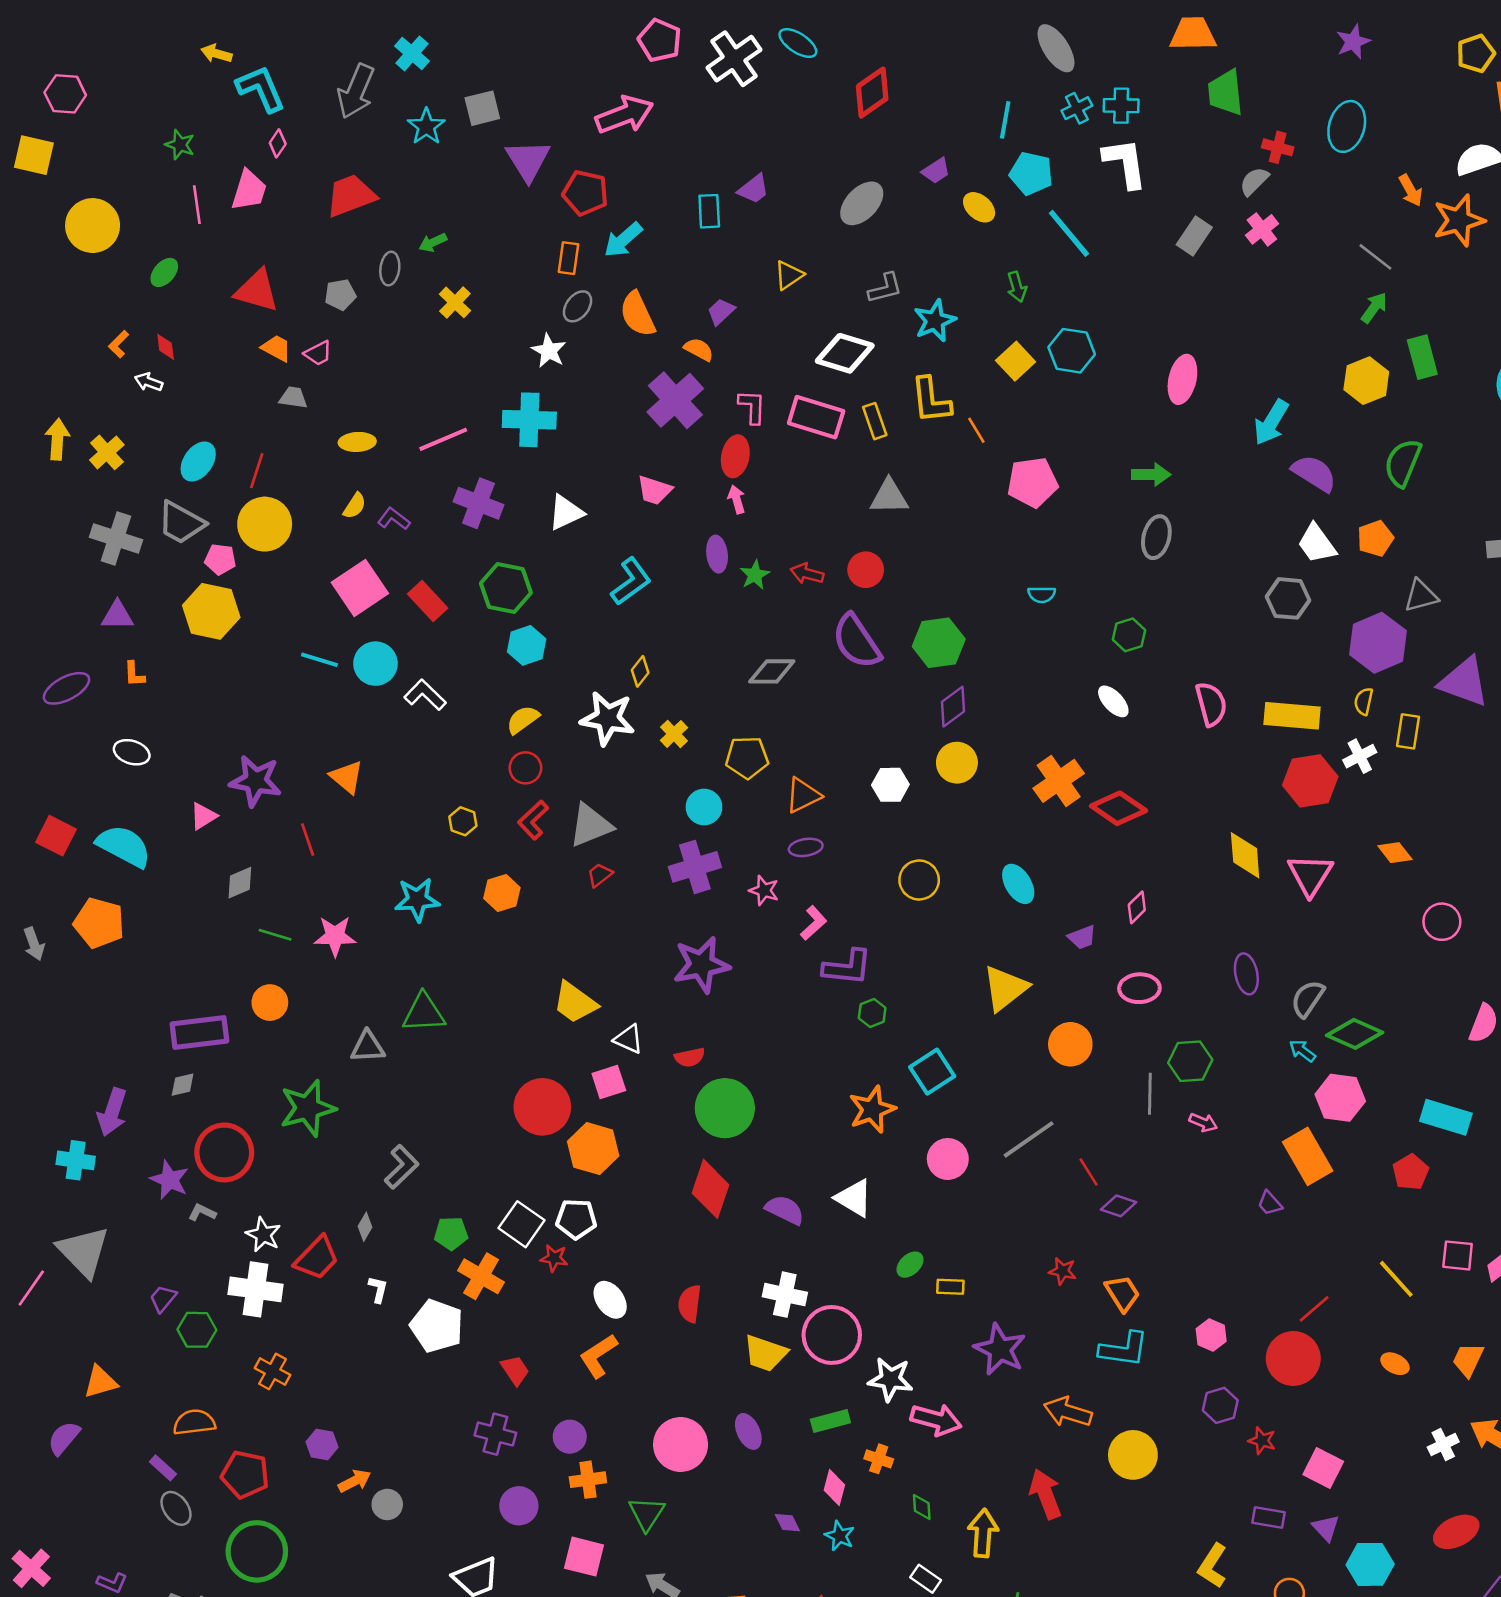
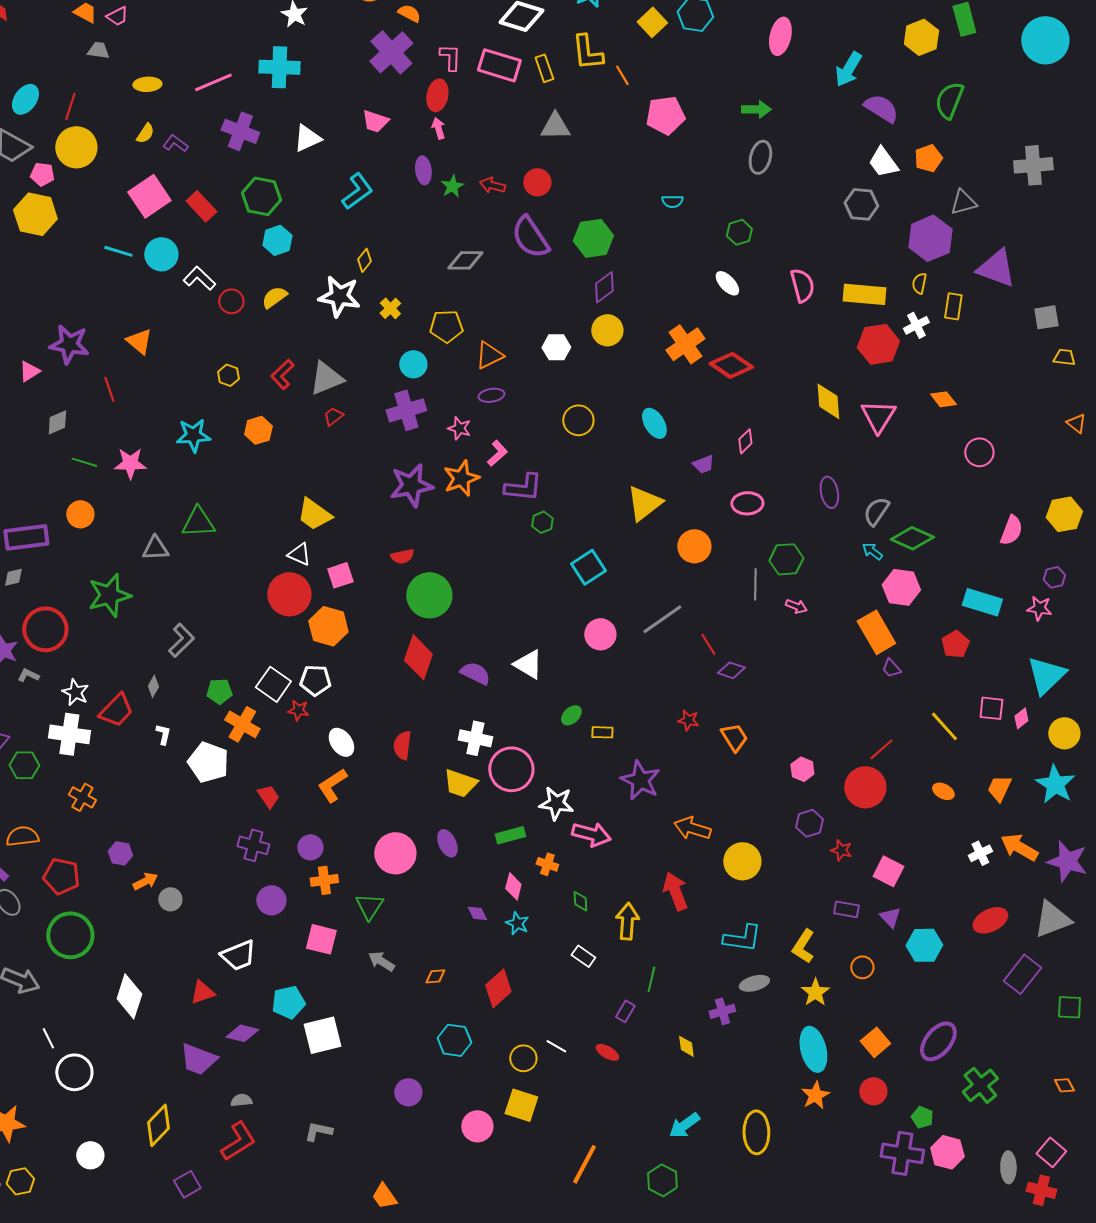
red circle: (525, 768) -> (231, 301), moved
white triangle: (628, 1039) -> (299, 554), moved
orange star: (872, 1109) -> (461, 478), moved
purple trapezoid: (1270, 1203) -> (891, 668), moved
cyan L-shape: (1124, 1349) -> (742, 938), moved

